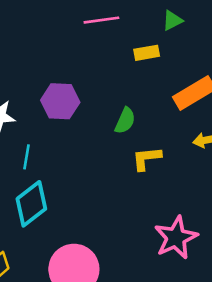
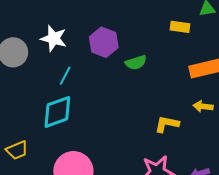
green semicircle: (125, 121) -> (136, 62), moved, turned 30
yellow L-shape: (147, 158) -> (167, 124), moved

